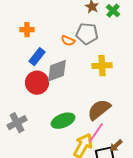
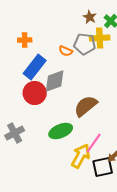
blue rectangle: (37, 57) -> (35, 67), size x1.4
yellow cross: (102, 66) -> (100, 38), moved
brown semicircle: (99, 110) -> (86, 106), moved

